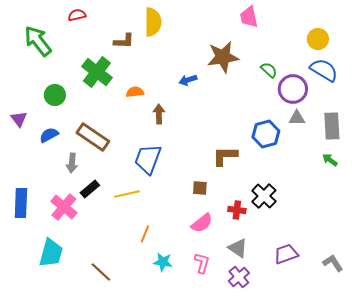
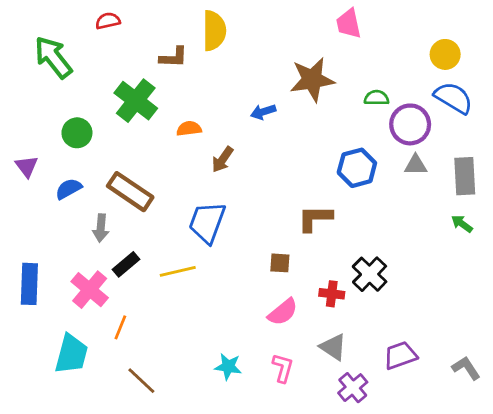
green semicircle: (269, 70) -> (377, 98), turned -42
brown arrow: (159, 114) -> (223, 159), turned -144
blue hexagon: (266, 134) -> (357, 168), moved
orange line: (145, 234) -> (120, 327), moved
purple cross: (239, 277) -> (353, 388), moved

